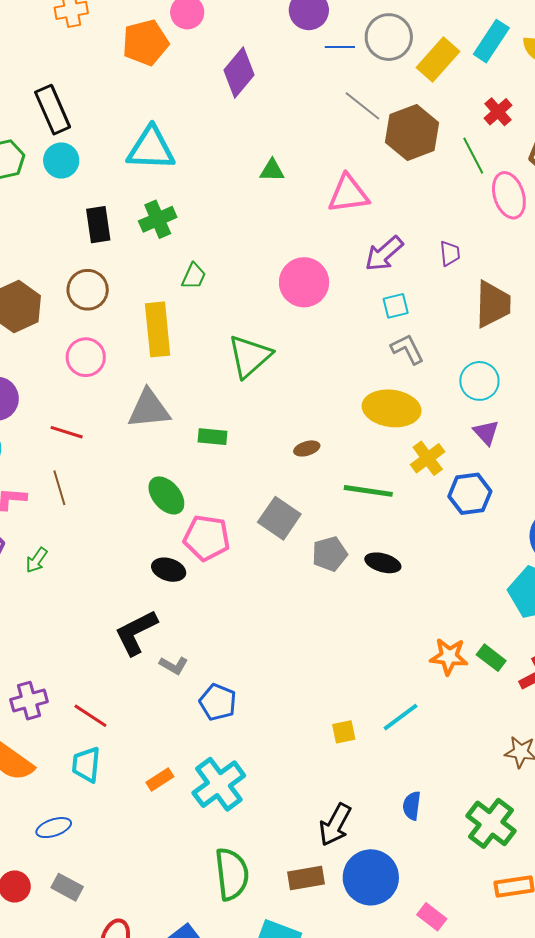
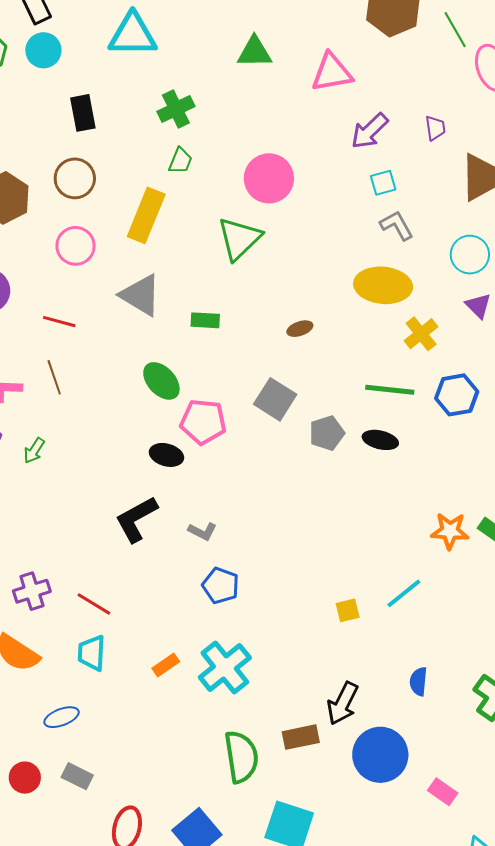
green triangle: (272, 170) -> (254, 52), size x1.4
green cross: (158, 219) -> (176, 109), moved
pink circle: (304, 282) -> (269, 178), moved
yellow rectangle: (158, 329) -> (146, 215), turned 30
gray triangle: (149, 409) -> (141, 295), turned 39
green line: (368, 491) -> (390, 390), moved
blue hexagon: (470, 494) -> (457, 395), moved
gray L-shape: (174, 665) -> (202, 531), moved
brown rectangle: (306, 878) -> (301, 737), moved

